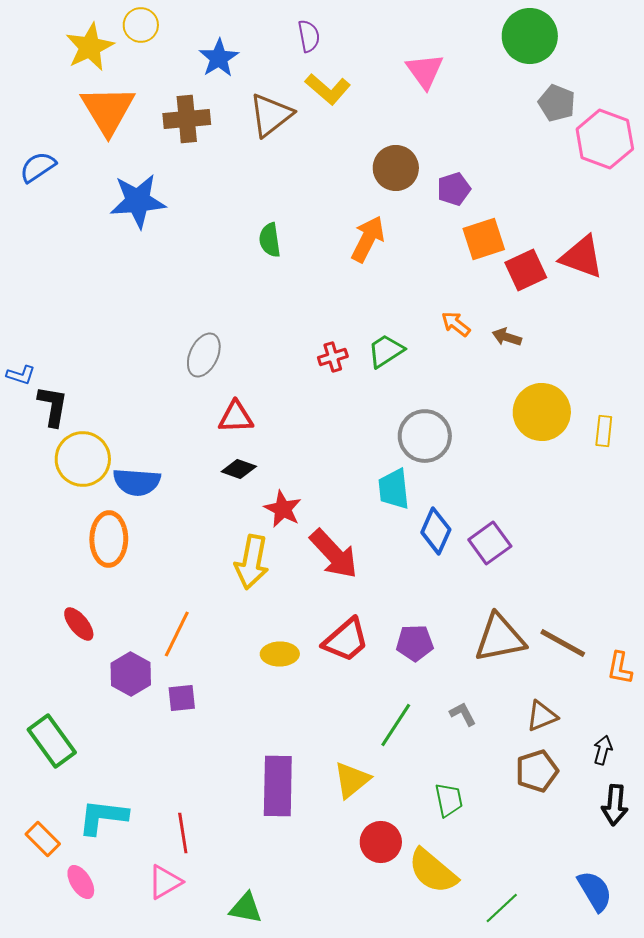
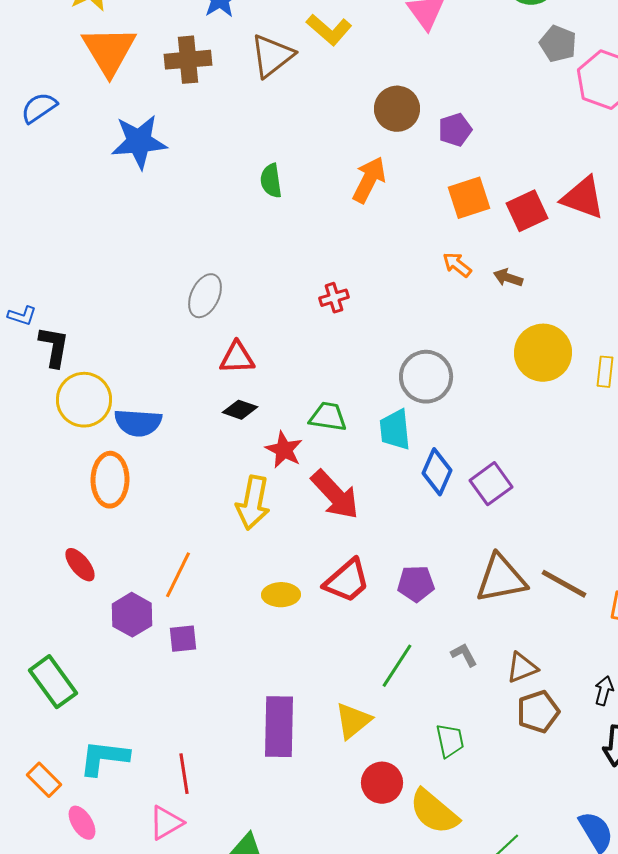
orange square: (484, 239) -> (469, 198), moved
green trapezoid: (386, 351) -> (328, 417), moved, turned 42
brown triangle: (542, 716) -> (522, 668), moved

